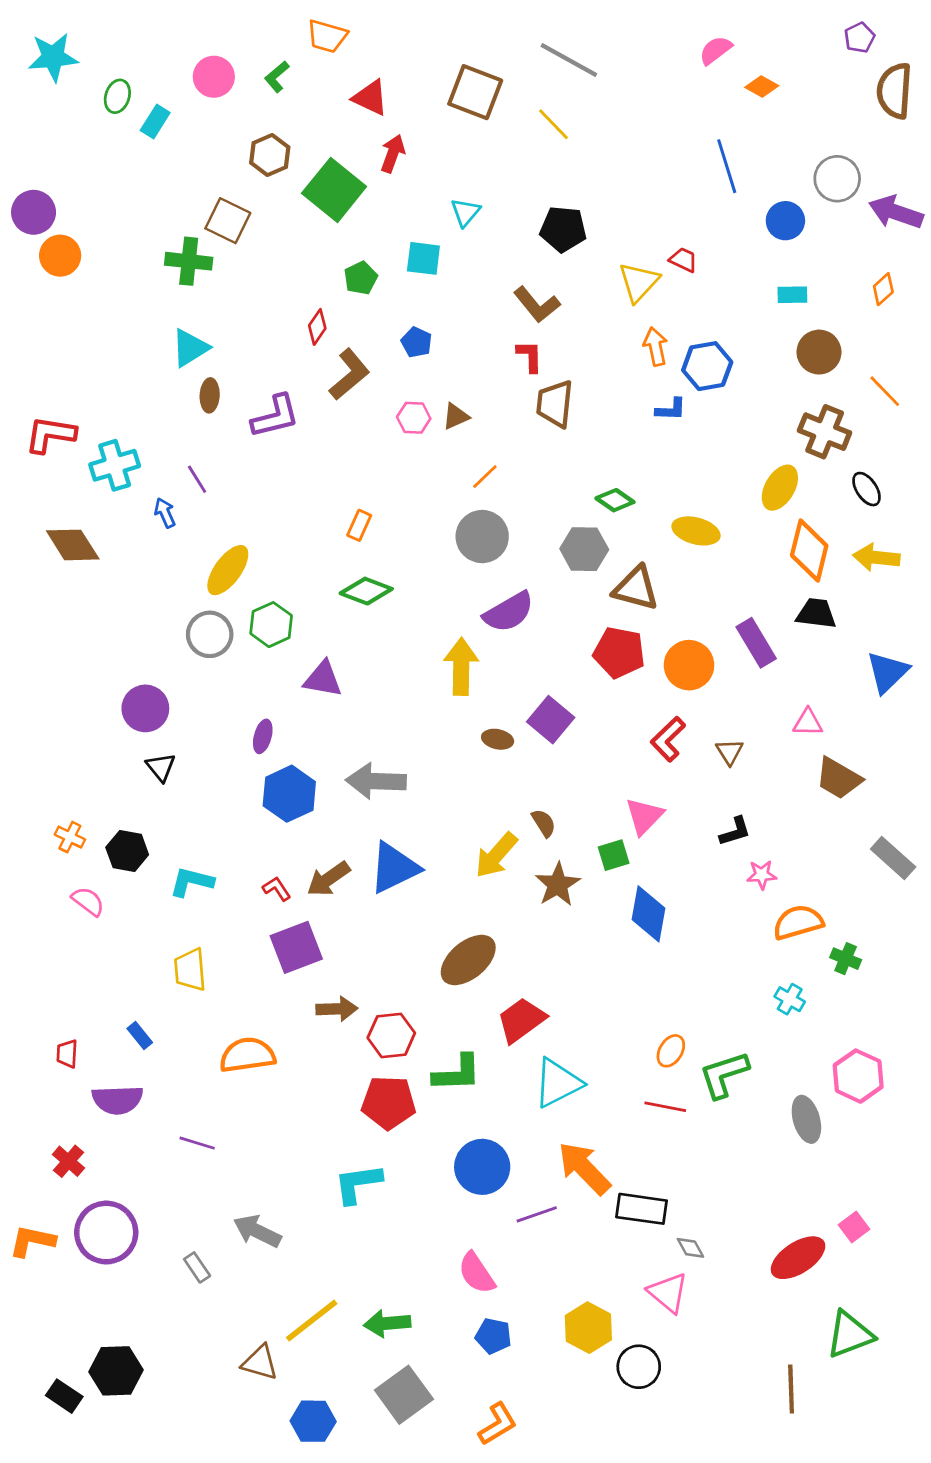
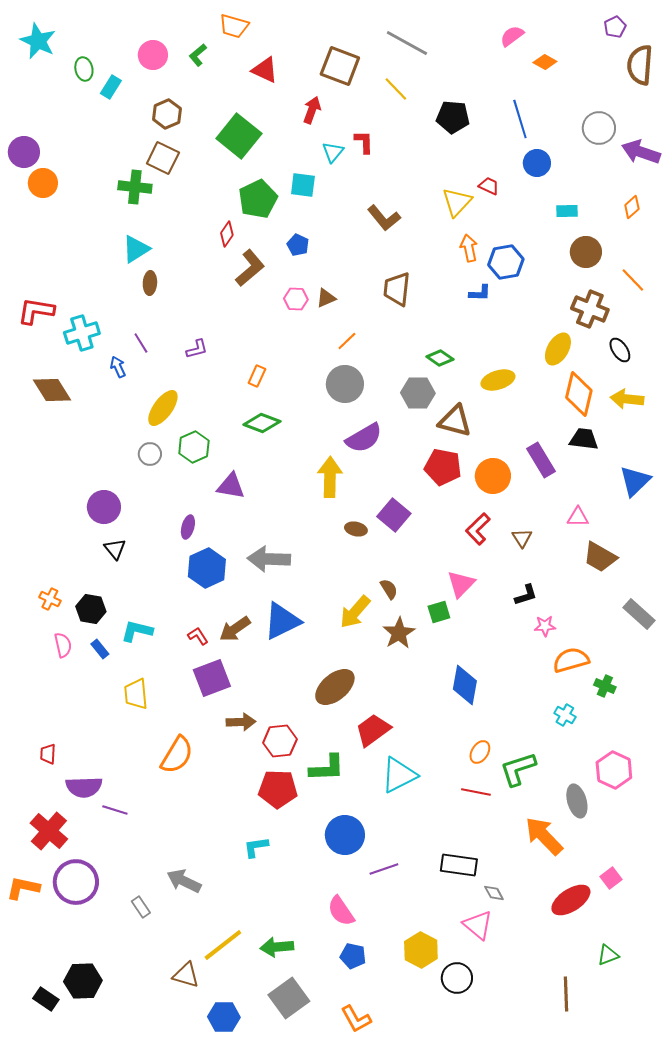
cyan star: (53, 57) -> (38, 41), turned 30
green ellipse: (117, 96) -> (84, 69), turned -30
red arrow: (393, 154) -> (312, 110), moved
brown hexagon: (270, 155) -> (167, 114), moved
blue circle: (785, 221) -> (537, 163), moved
black pentagon: (563, 229) -> (453, 117), moved
green pentagon: (361, 278) -> (258, 199), size x1.6
red L-shape: (530, 356) -> (364, 142), moved
purple L-shape: (275, 416) -> (197, 349), moved, size x0.6
yellow ellipse: (696, 531) -> (498, 380), turned -32
gray circle: (210, 634) -> (150, 454), size x0.7
pink semicircle: (88, 901) -> (63, 645), turned 40
blue diamond: (648, 914) -> (465, 685), moved
blue rectangle: (140, 1035) -> (100, 649), moved
orange semicircle: (247, 1055) -> (177, 755), turned 129
purple line: (197, 1143) -> (115, 810), moved
red cross: (68, 1161) -> (49, 831), size x1.6
orange arrow: (584, 1168) -> (544, 836), moved
cyan L-shape: (358, 1184) -> (256, 847), size x0.7
green triangle: (850, 1335) -> (608, 955), size x0.6
orange L-shape: (498, 1424) -> (356, 1019), turned 92

